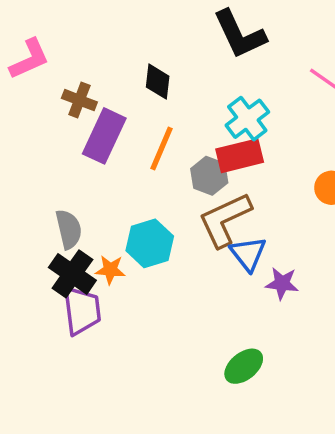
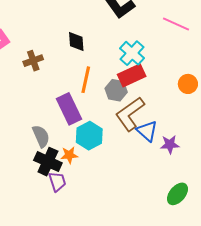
brown cross: (79, 100) -> (33, 61), turned -30
purple rectangle: (104, 136) -> (69, 109), moved, turned -40
purple trapezoid: (82, 310) -> (57, 182), size x0.7
green ellipse: (244, 366) -> (177, 194), moved

